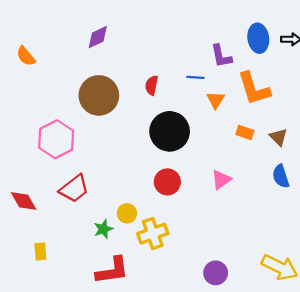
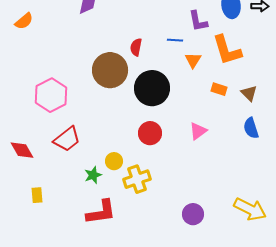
orange semicircle: (26, 56) -> (24, 21), turned -90
brown circle: (99, 95) -> (110, 70), moved

